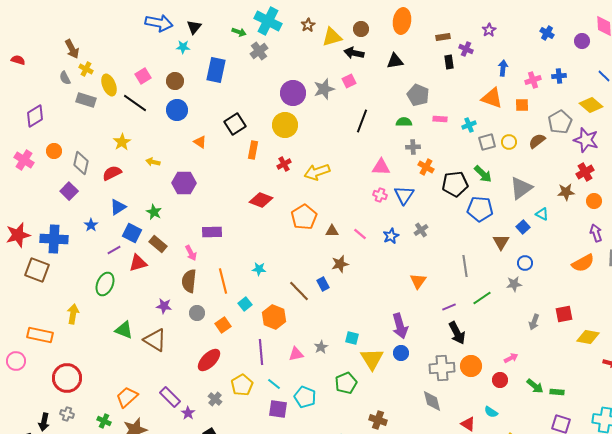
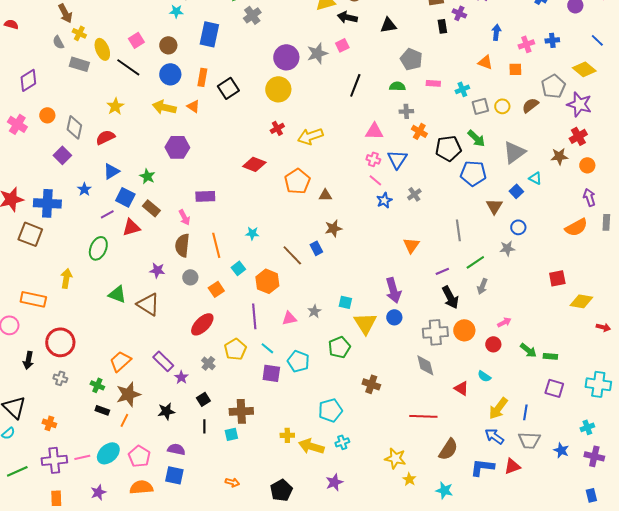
orange triangle: (492, 98) -> (485, 62), size x0.7
orange rectangle: (253, 150) -> (202, 77), moved
yellow arrow: (153, 162) -> (164, 107), moved, size x1.6
pink line: (360, 234) -> (375, 180), moved
gray arrow: (534, 322) -> (482, 286), moved
black arrow: (44, 422) -> (28, 360), moved

